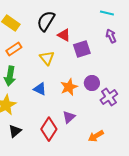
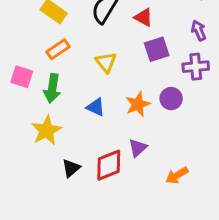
red triangle: (64, 35) -> (144, 17), moved
purple cross: (109, 97) -> (196, 67), moved, turned 30
red diamond: (49, 129) -> (109, 165), turned 35
black triangle: (15, 131) -> (71, 168), moved

